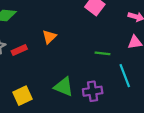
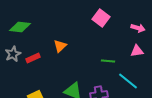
cyan line: (125, 76) -> (128, 81), turned -30

